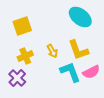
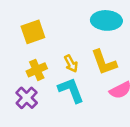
cyan ellipse: (80, 17) -> (106, 20), turned -35
cyan L-shape: (70, 72) -> (71, 90), moved

